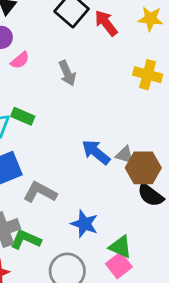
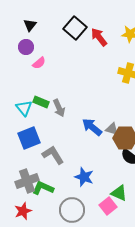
gray arrow: (67, 73) -> (59, 108), moved
gray L-shape: (40, 192) -> (53, 155), turned 30
green triangle: (120, 247) -> (119, 193), moved

